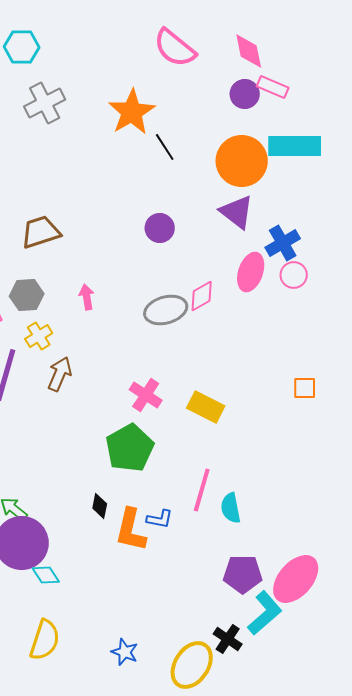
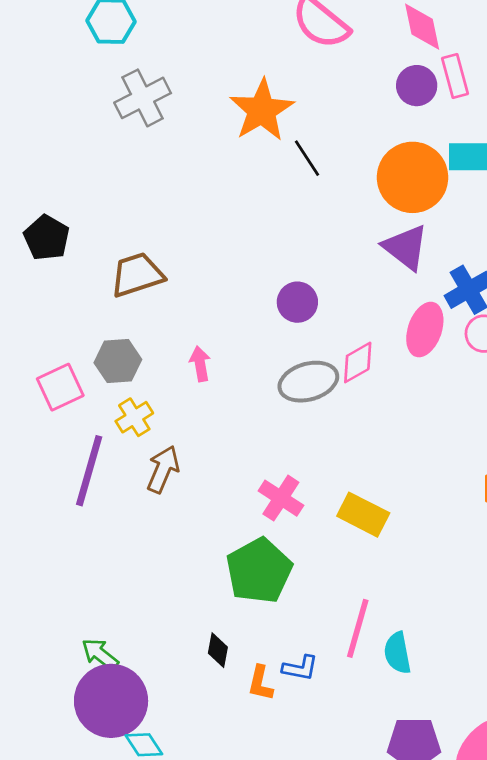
pink rectangle: (273, 87) -> (455, 76), turned 52
purple circle: (160, 228) -> (297, 302), moved
orange L-shape: (131, 530) -> (260, 683), size x0.6

